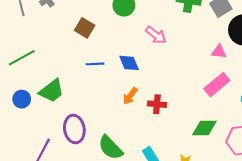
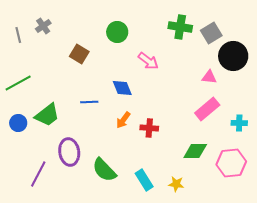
blue line: (95, 64) -> (89, 102), moved

